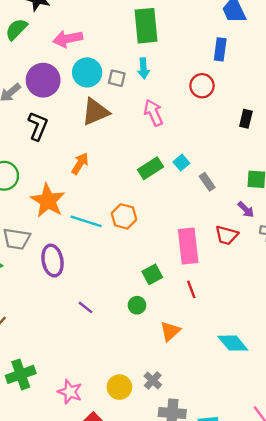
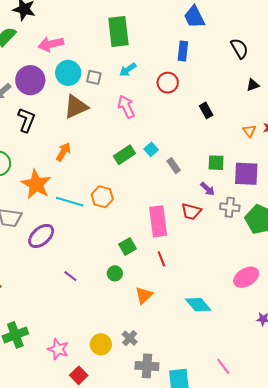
cyan arrow: (143, 68) -> (128, 70), moved, turned 60
black rectangle: (246, 119) -> (206, 110), turned -42
purple ellipse: (53, 261) -> (41, 236), turned 60

